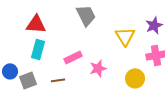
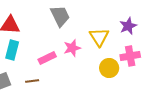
pink star: (98, 68) -> (72, 48), moved
yellow circle: (135, 78) -> (109, 68), moved

